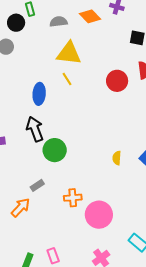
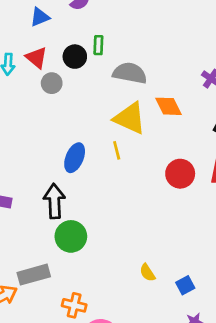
orange diamond: (90, 16) -> (168, 106), moved
gray semicircle: (58, 22) -> (130, 73), size x1.4
yellow semicircle: (117, 158) -> (147, 273), turned -56
gray rectangle: (37, 185) -> (34, 275), size x1.6

